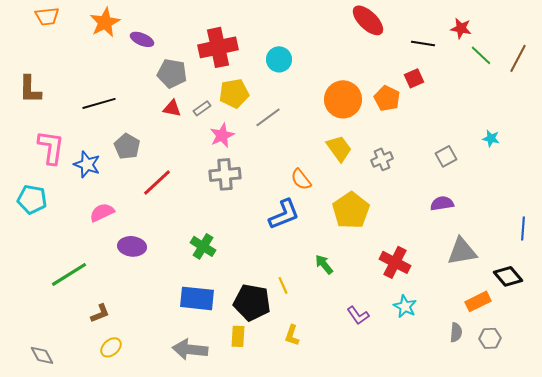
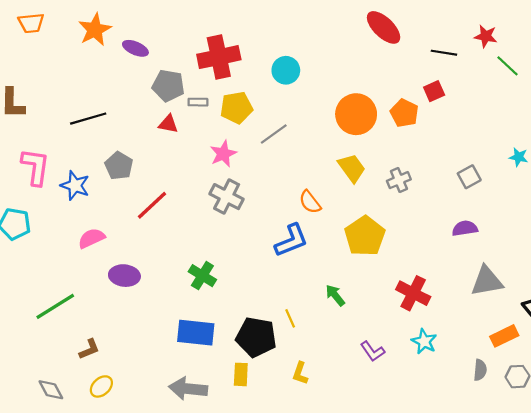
gray rectangle: (202, 108) -> (198, 102), moved, turned 36
gray cross: (225, 174) -> (227, 197), turned 32
gray diamond: (42, 355) -> (51, 390), moved

